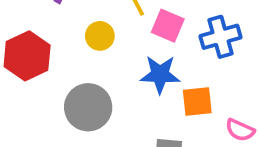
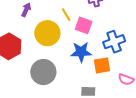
yellow circle: (100, 36) -> (47, 33), size x1.6
blue cross: (221, 37) -> (114, 42), moved

